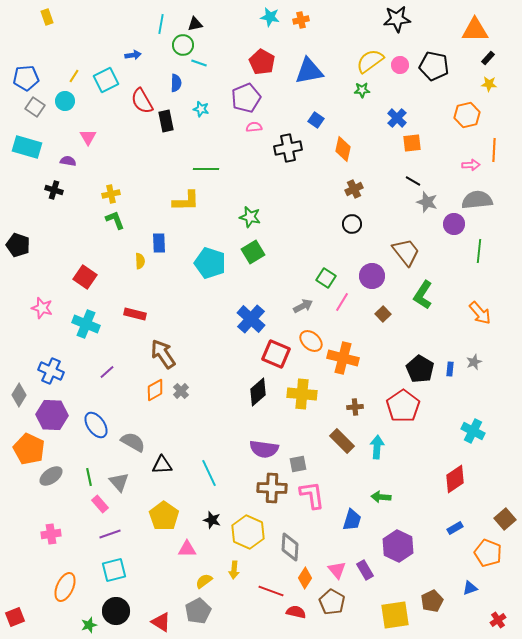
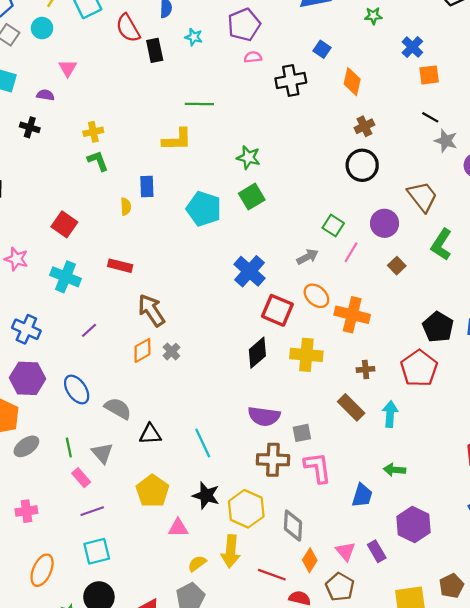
black circle: (352, 224) -> (362, 165), size x1.5
black star: (212, 520) -> (206, 495), size x1.4
yellow arrow: (234, 570) -> (231, 551), size x1.6

